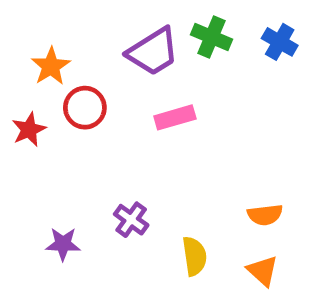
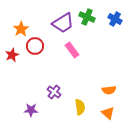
pink rectangle: (175, 117) -> (72, 50), turned 70
purple star: (63, 244) -> (31, 110), moved

